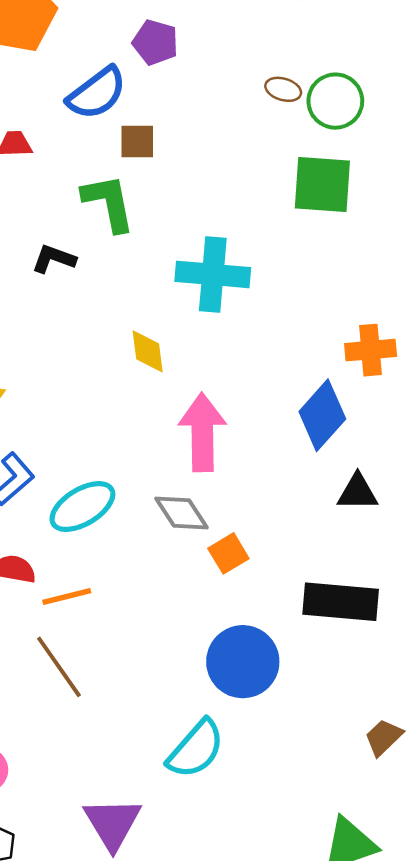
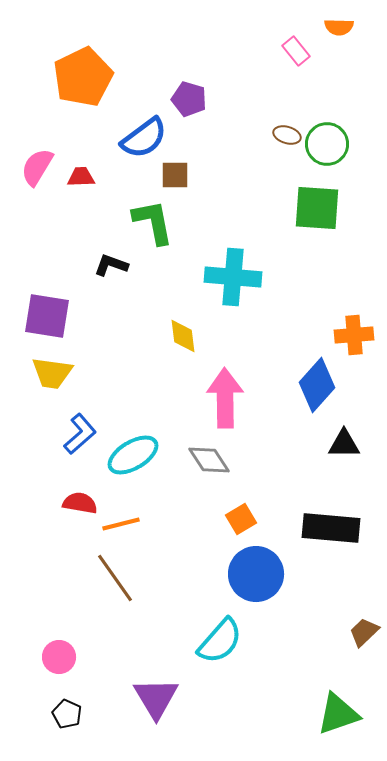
orange square: (228, 553) -> (241, 519), moved

